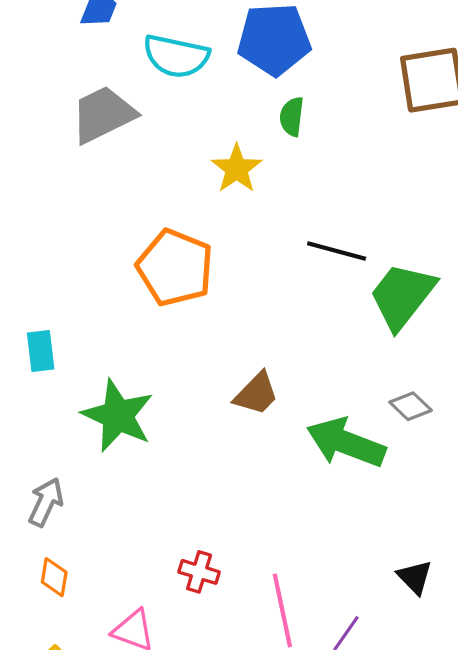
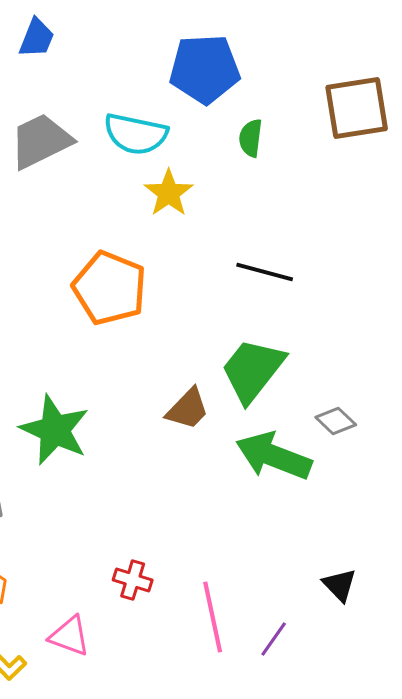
cyan semicircle: (176, 56) -> (136, 134), moved
green semicircle: (292, 117) -> (251, 138), moved
green trapezoid: (402, 296) -> (253, 370), moved

